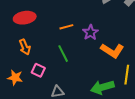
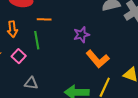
orange line: (66, 27) -> (44, 19), moved
green line: (63, 54) -> (37, 40), moved

